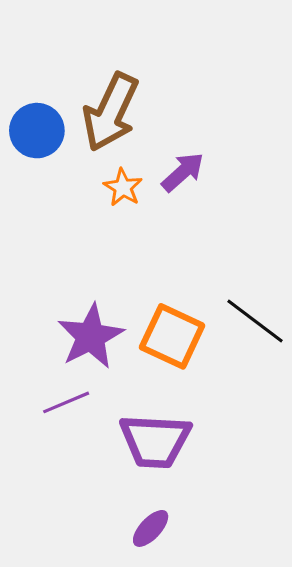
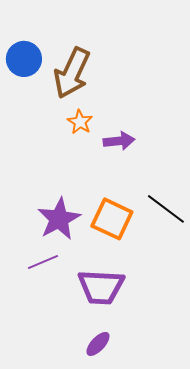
blue circle: (37, 131) -> (24, 59), moved
purple arrow: (183, 172) -> (119, 141), moved, turned 36

